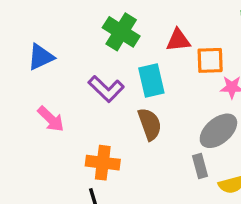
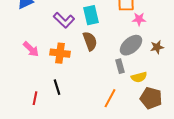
pink arrow: (51, 119) -> (31, 49), moved
orange cross: (103, 163) -> (60, 53), moved

